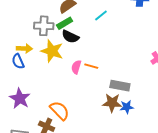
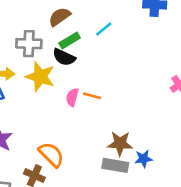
green rectangle: (65, 23) -> (70, 41), moved
gray rectangle: (120, 86) -> (115, 165), moved
blue star: (127, 107) -> (143, 159), moved

